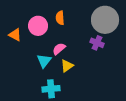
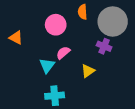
orange semicircle: (60, 18) -> (83, 12), moved
pink circle: (38, 26) -> (56, 25), moved
yellow triangle: (67, 66) -> (88, 71), moved

